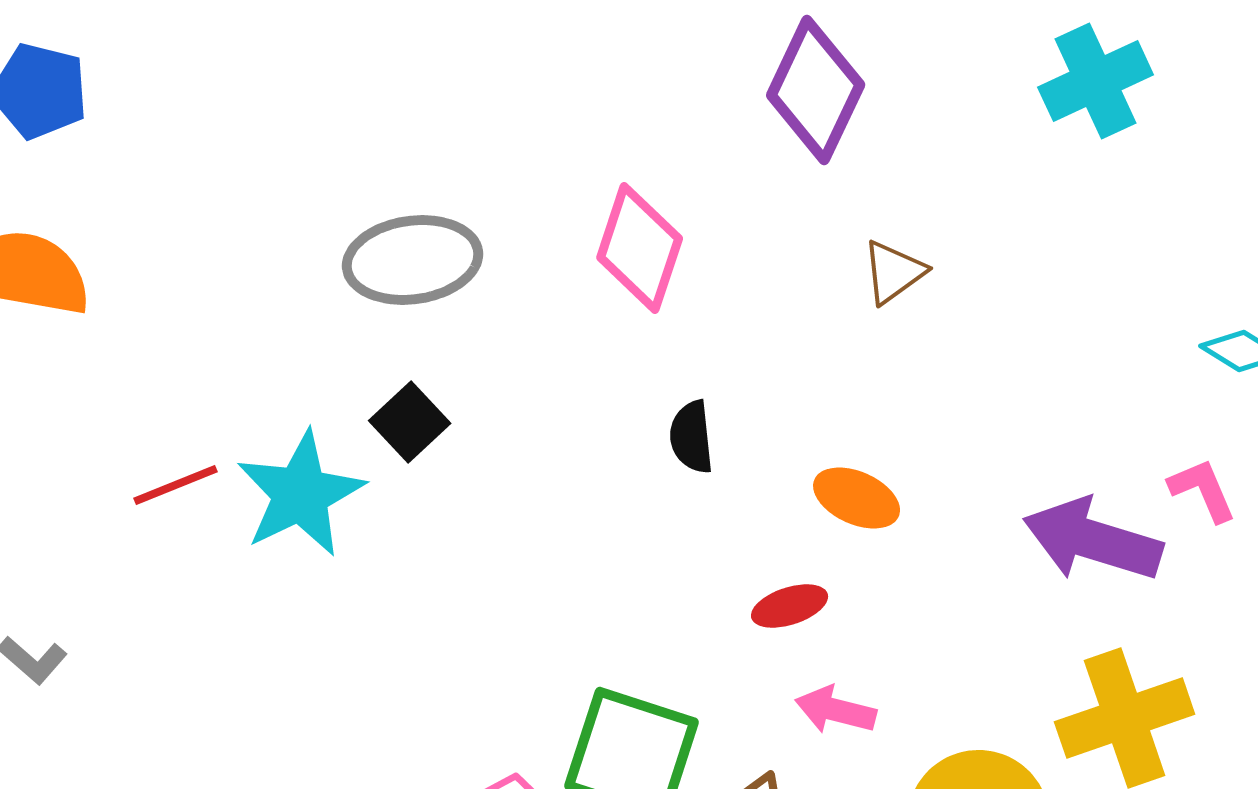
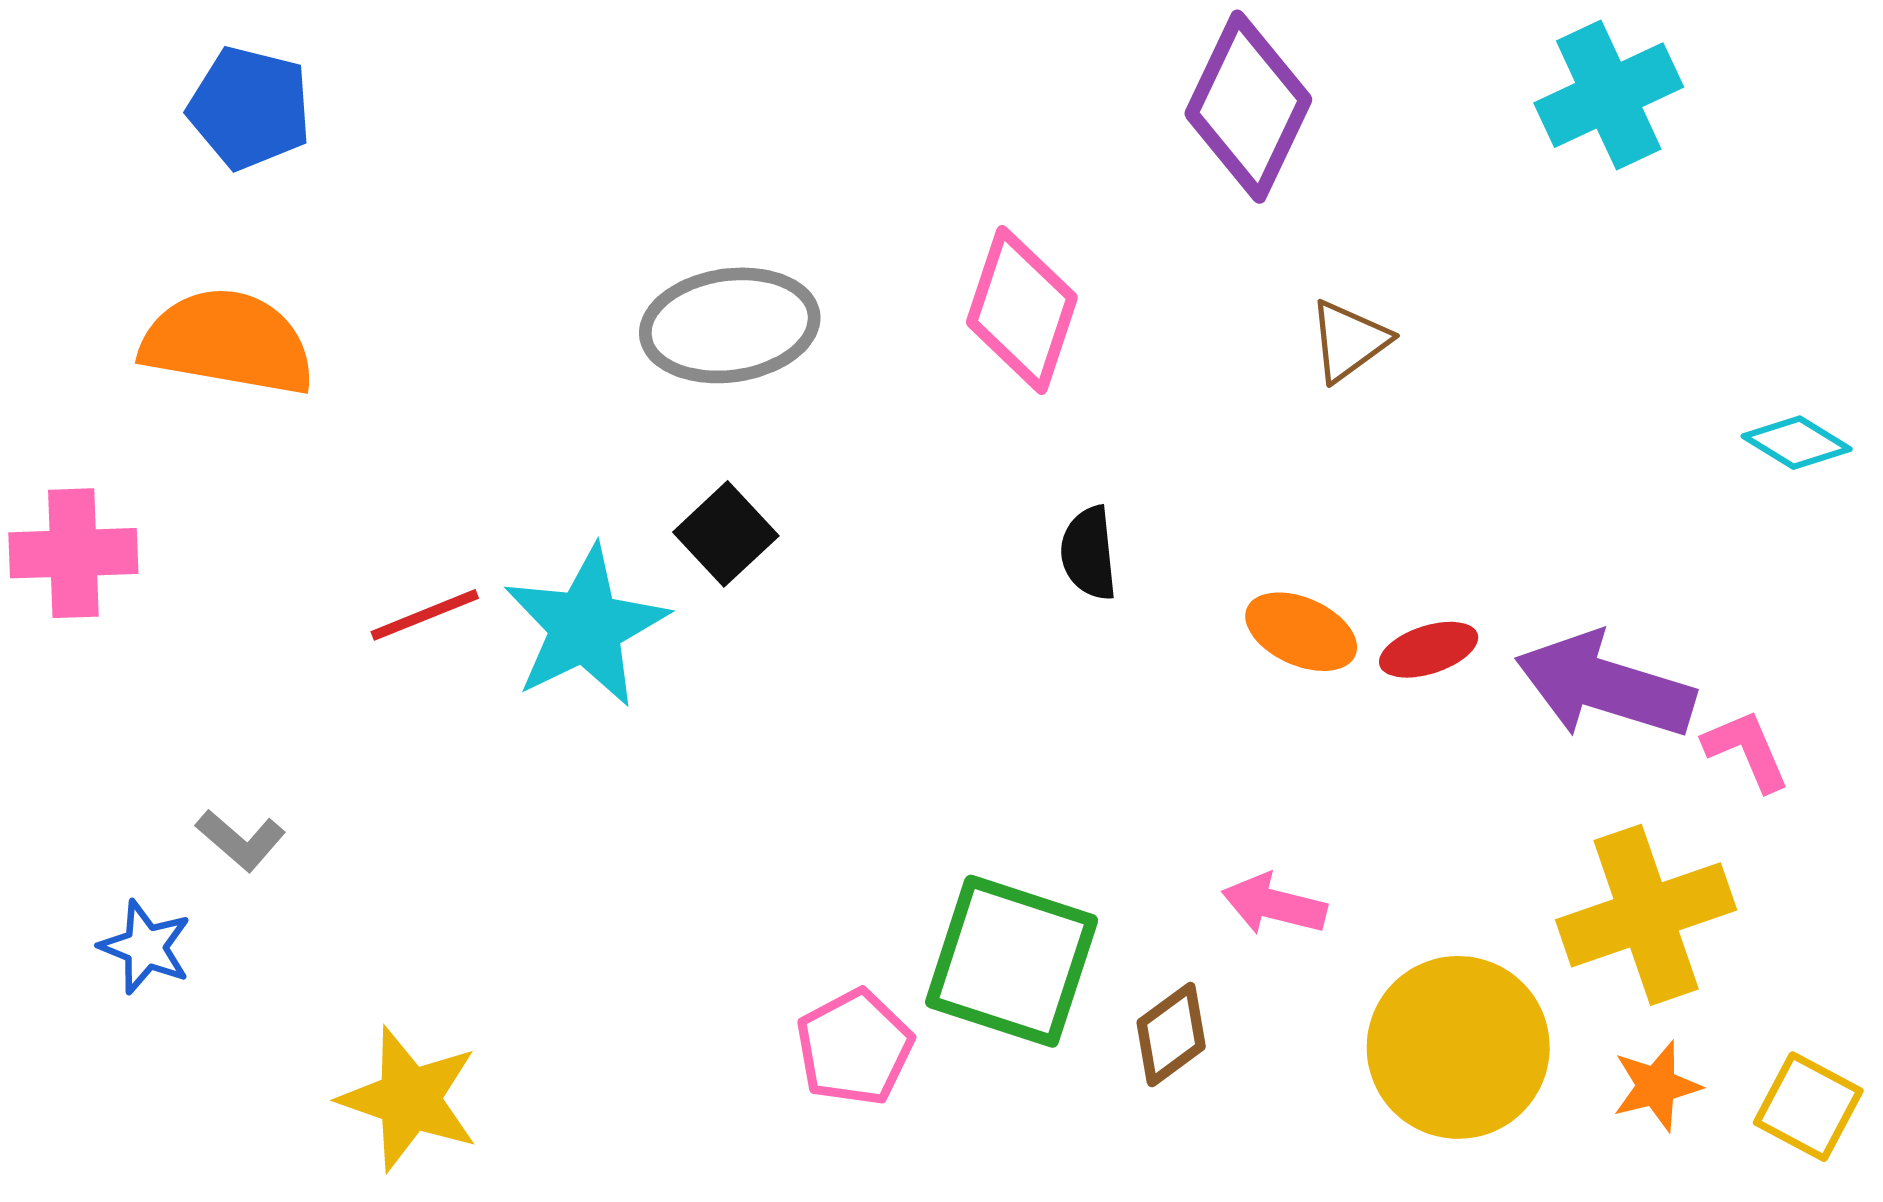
pink L-shape: (1203, 490) -> (1746, 750), moved
red ellipse: (790, 606) -> (1429, 650), moved

